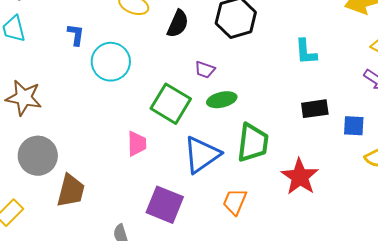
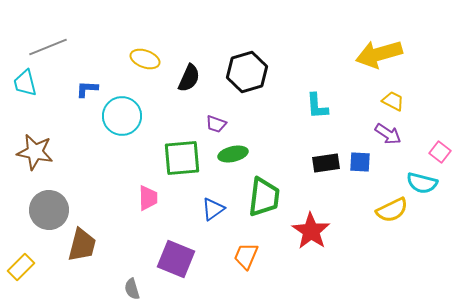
blue L-shape: (76, 35) -> (87, 89), turned -95
green square: (171, 104) -> (182, 158), turned -36
blue square: (354, 126) -> (360, 162), moved
blue triangle: (202, 155) -> (213, 209), size x0.6

